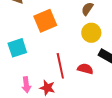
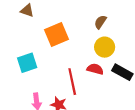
red semicircle: (85, 69) -> (95, 69), moved

